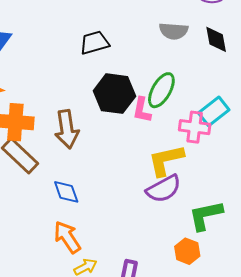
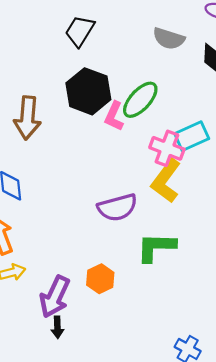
black trapezoid: (94, 43) -> (80, 31), turned -56
yellow L-shape: (166, 160) -> (166, 181), moved, turned -54
orange hexagon: (187, 251) -> (100, 279), moved

